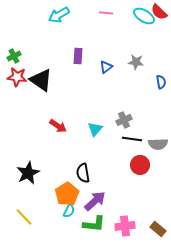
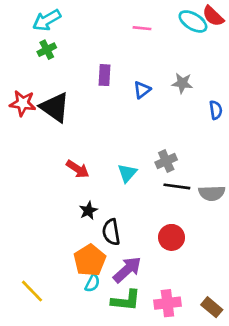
pink line: (106, 13) -> (142, 28), moved
cyan arrow: (59, 15) -> (47, 20), moved
green cross: (14, 56) -> (47, 50), moved
red circle: (140, 165) -> (172, 237), moved
black star: (28, 173) -> (88, 211), moved, size x0.6

